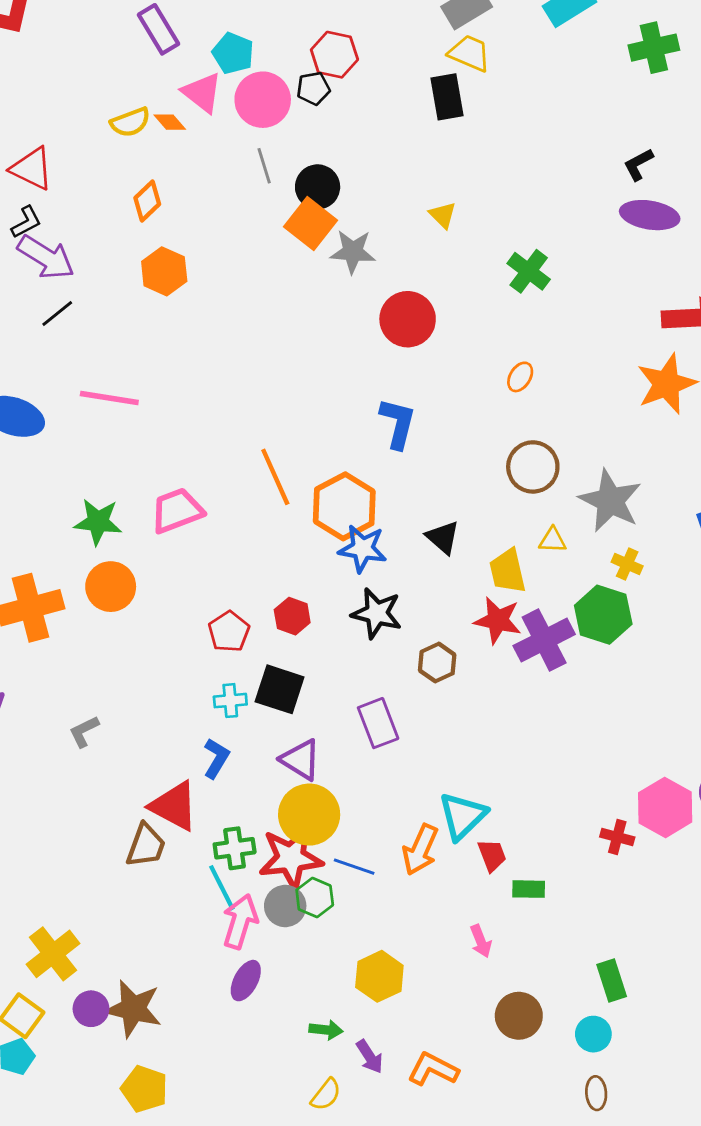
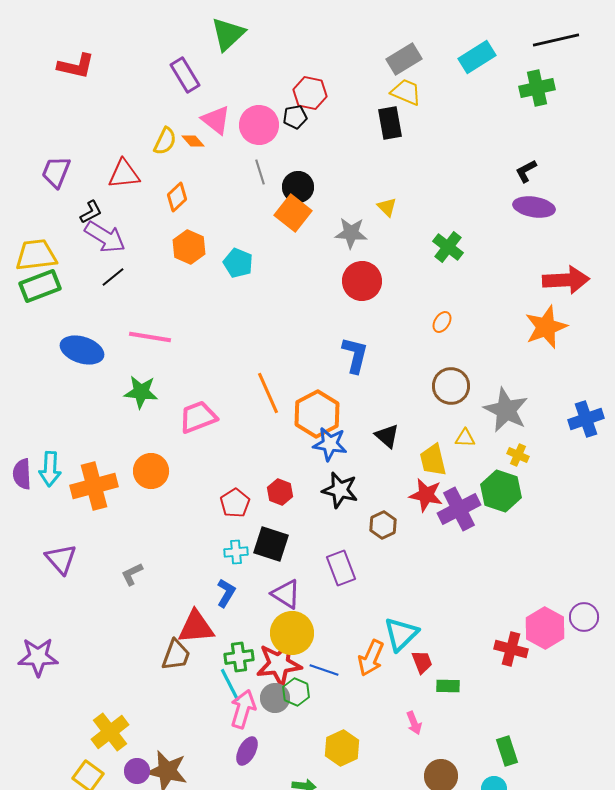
cyan pentagon: (233, 53) -> (238, 263), moved
yellow semicircle: (130, 122) -> (165, 141), turned -44
red triangle: (32, 169) -> (124, 174), moved, turned -32
gray star: (353, 252) -> (351, 233), moved
green star: (98, 522) -> (141, 392), moved
red triangle: (174, 806) -> (196, 627), turned -33
red cross: (617, 837) -> (511, 649), size x1.4

